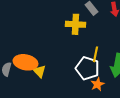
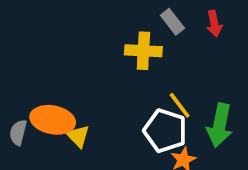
yellow line: (95, 54) -> (180, 105), turned -49

